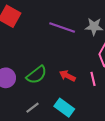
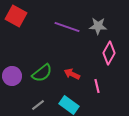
pink line: (93, 79) -> (97, 86), moved

